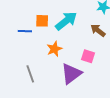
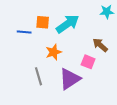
brown arrow: (98, 30) -> (100, 45), moved
gray line: (30, 74) -> (38, 76), moved

